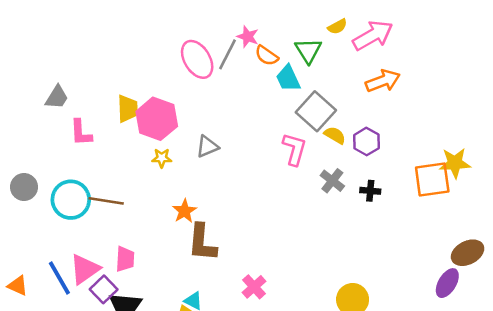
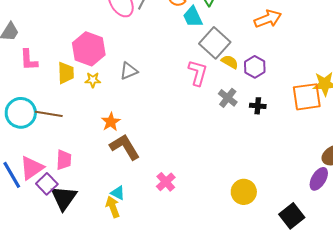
yellow trapezoid: (128, 109) -> (66, 73), moved
brown L-shape: (202, 243) -> (125, 147), turned 144

